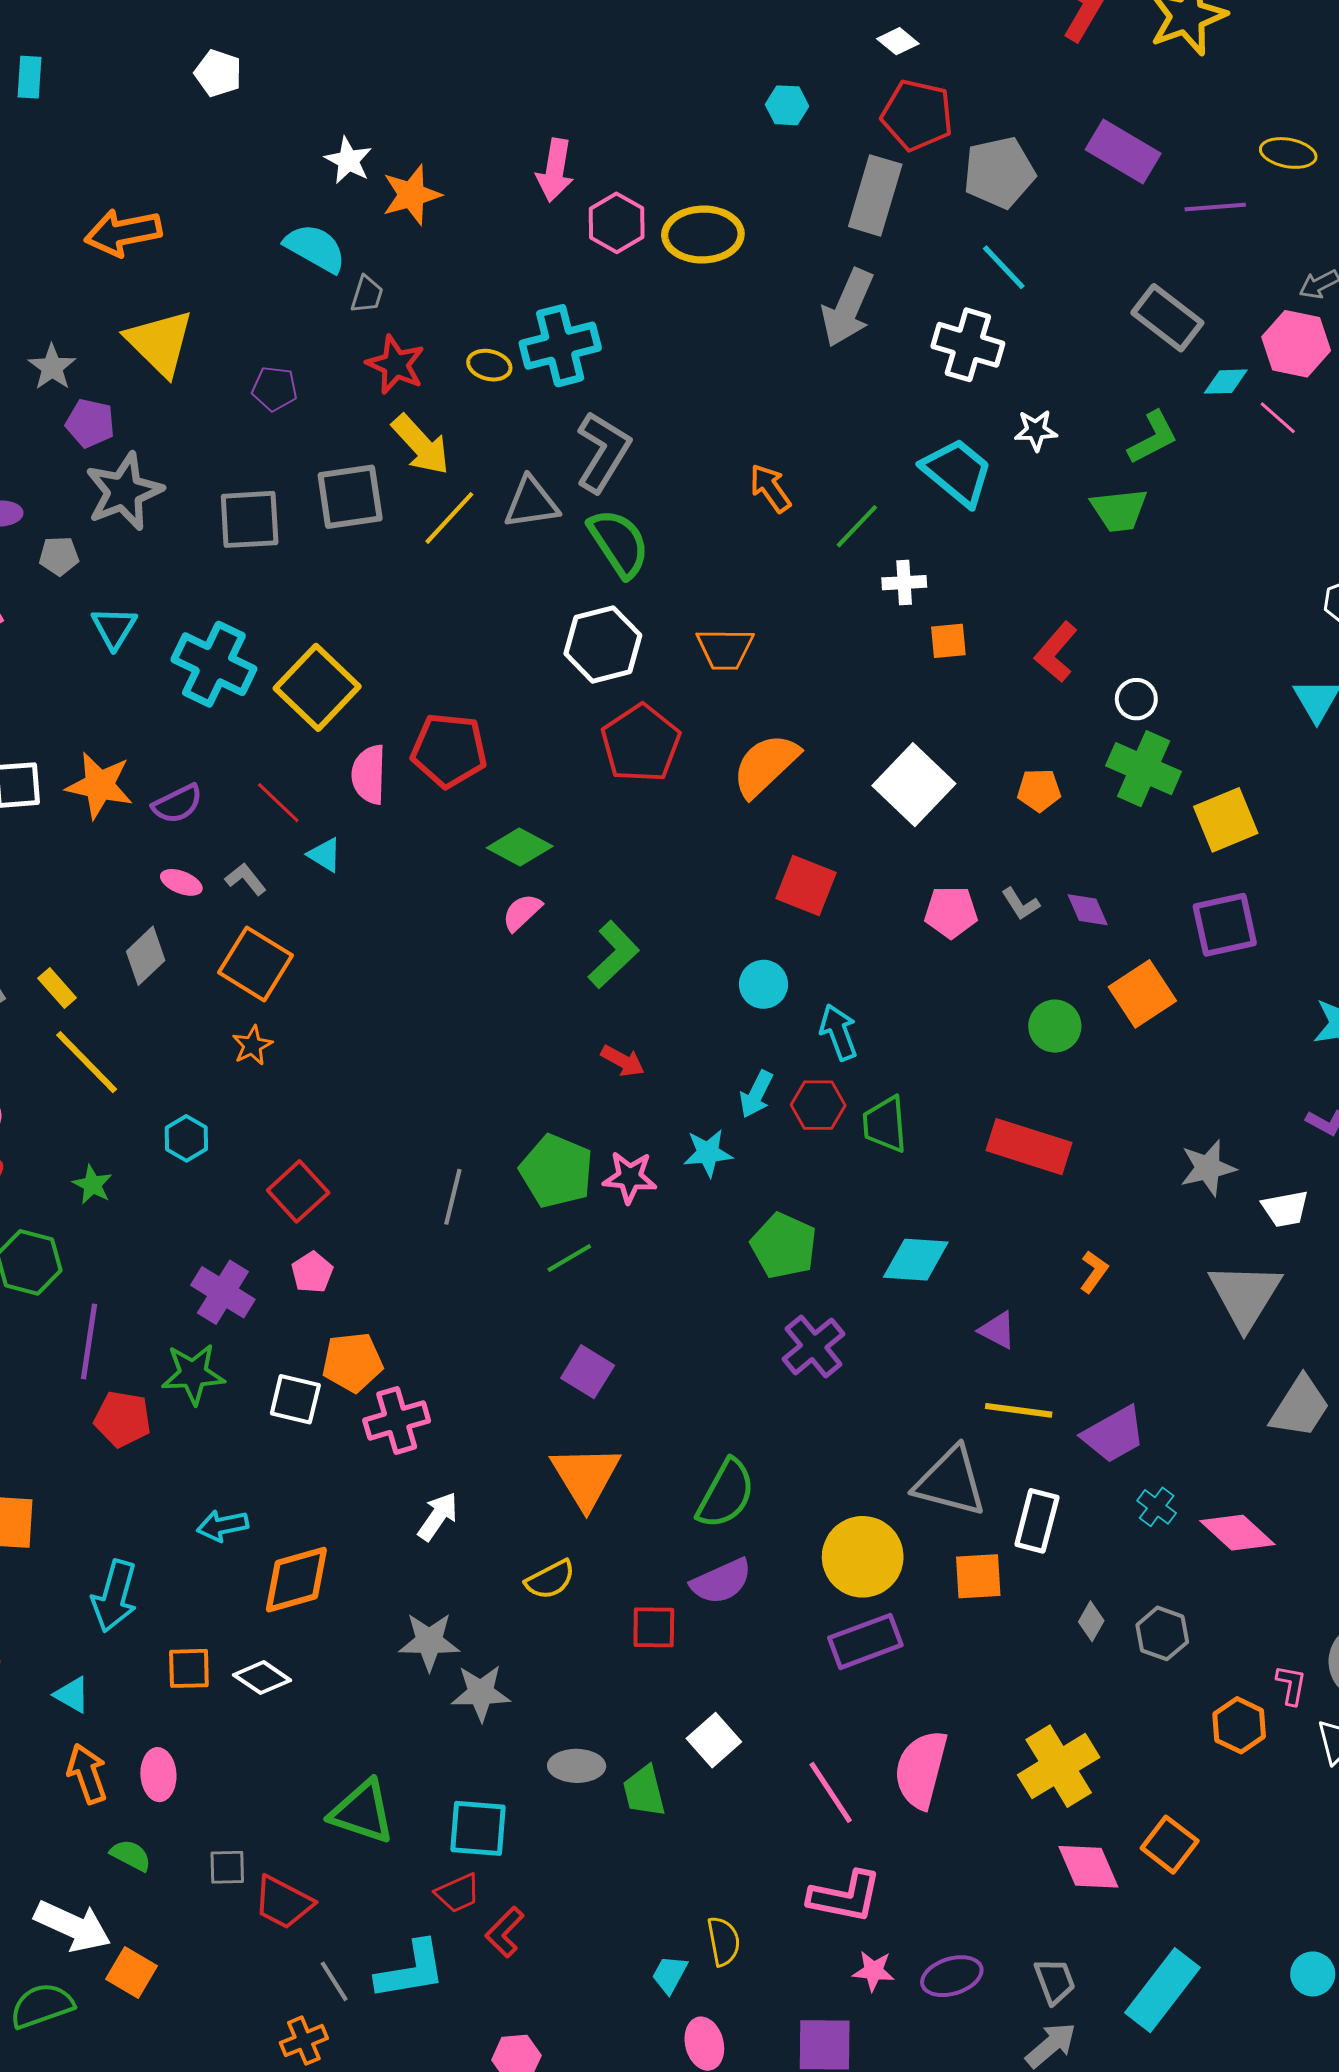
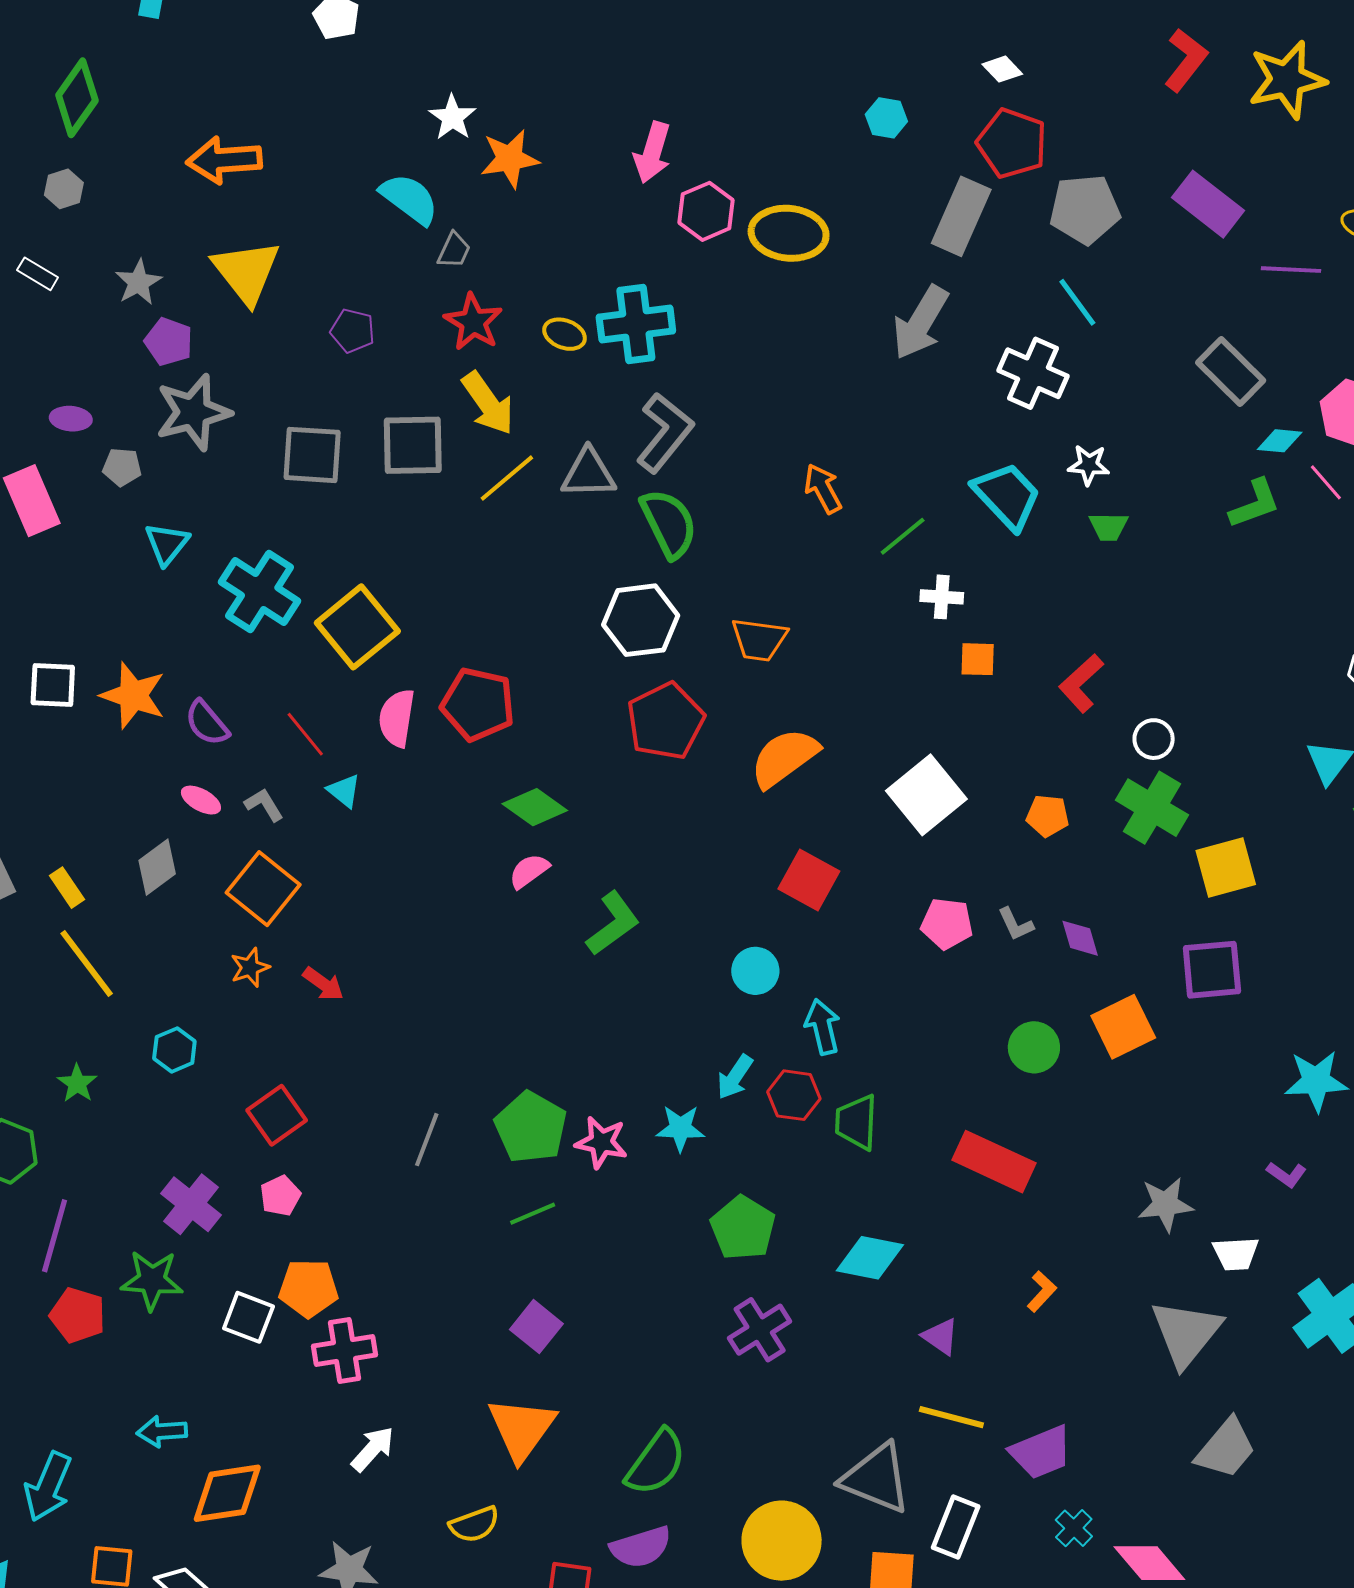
green L-shape: (1153, 438) -> (1255, 504), moved
green trapezoid: (1119, 510) -> (1108, 527), moved, size x0.7
purple semicircle: (177, 804) -> (207, 723), turned 69
red arrow: (623, 1061) -> (323, 984), moved

